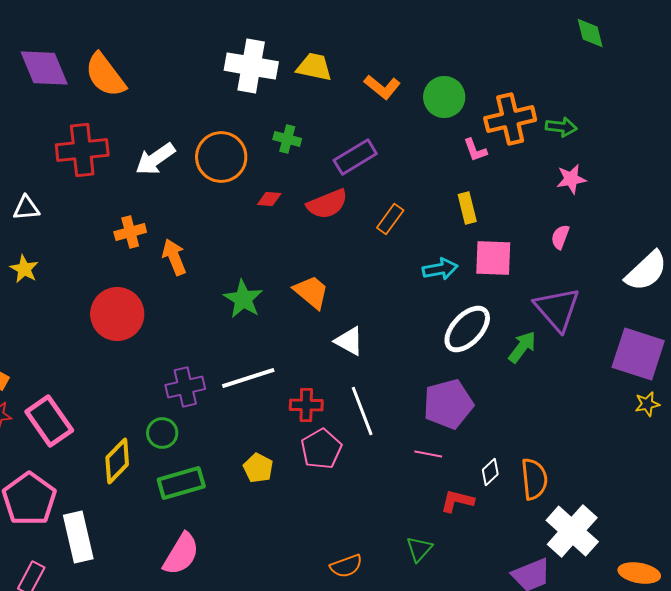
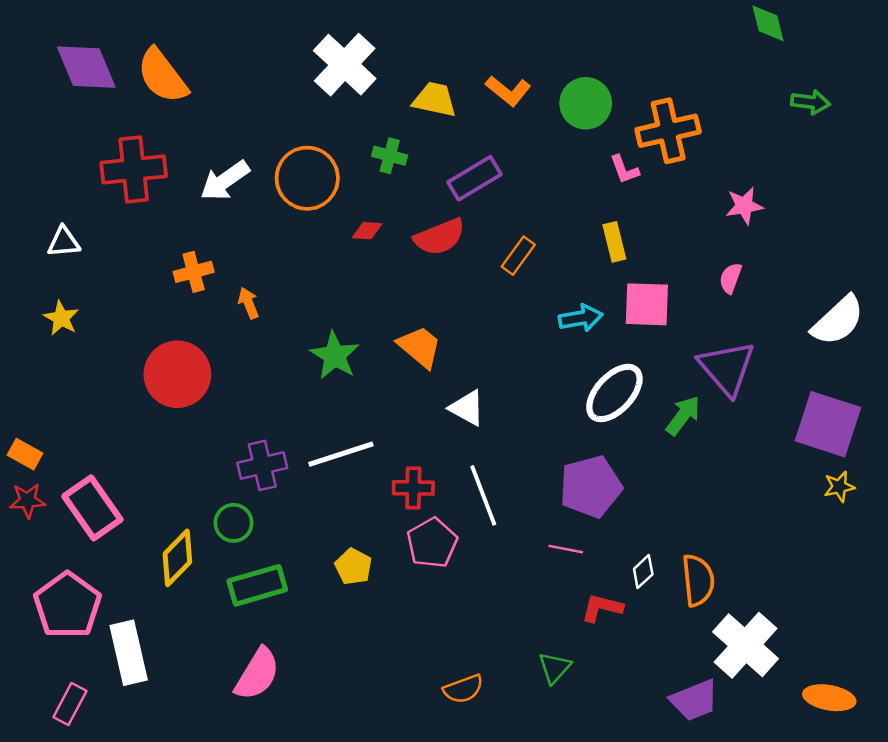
white cross: (251, 66) -> (345, 65), turned 33
yellow trapezoid: (314, 67) -> (435, 100), moved
green arrow: (561, 127) -> (810, 102), moved
orange arrow: (174, 257) -> (249, 303), size x0.7

